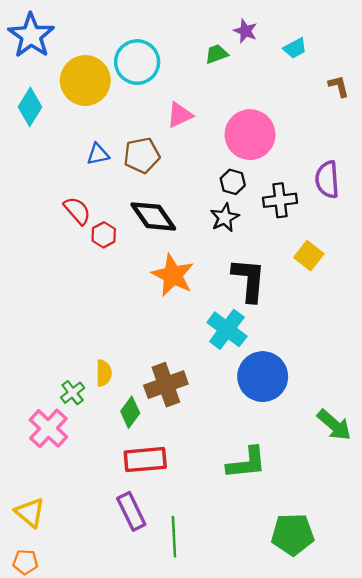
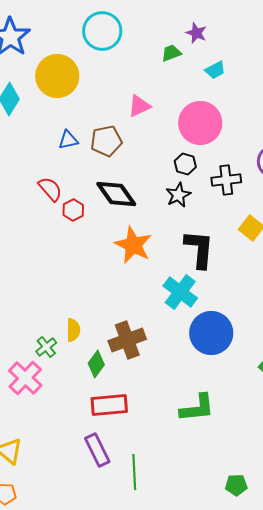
cyan trapezoid: (295, 48) -> (215, 70), moved
cyan circle: (137, 62) -> (102, 31), moved
green pentagon: (293, 534) -> (236, 485), moved, size x0.6

